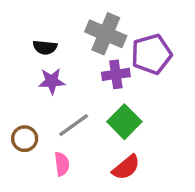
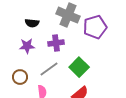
purple cross: (116, 74) -> (56, 43), moved
purple star: (52, 81) -> (27, 46), moved

